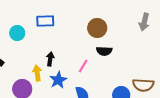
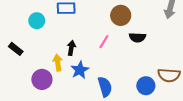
black semicircle: (104, 51) -> (137, 37), moved
pink line: (83, 66) -> (104, 42), moved

